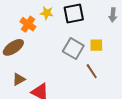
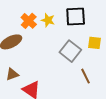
yellow star: (47, 13) -> (48, 20), moved
yellow square: (96, 45) -> (95, 43), moved

